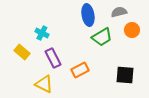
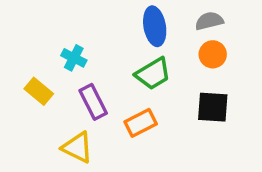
orange circle: (132, 30) -> (213, 54), moved
green trapezoid: (102, 37) -> (153, 74), moved
black square: (125, 75) -> (213, 107), moved

